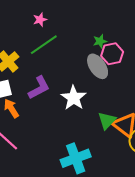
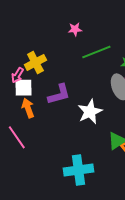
green line: (44, 45) -> (96, 52), moved

